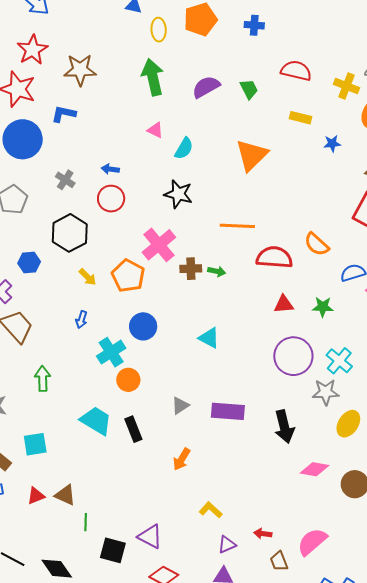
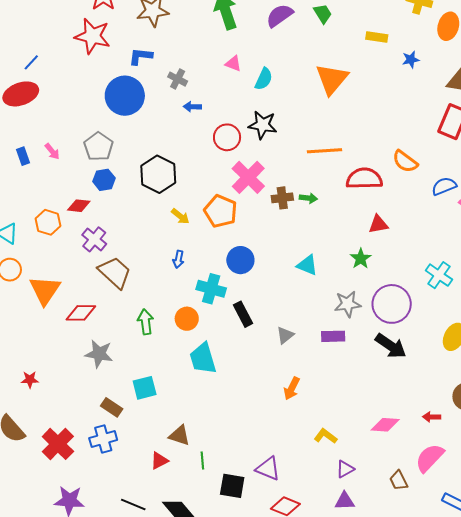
blue circle: (23, 139) -> (125, 96), moved
gray cross: (65, 180) -> (178, 79), moved
red circle: (111, 199) -> (227, 137), moved
blue hexagon: (29, 262) -> (104, 180), moved
green star: (323, 307) -> (361, 259), moved, turned -30
cyan cross: (111, 352) -> (211, 289), turned -36
purple circle: (293, 356) -> (392, 304), moved
orange circle: (128, 380) -> (187, 319), moved
gray star: (326, 392) -> (348, 304), moved
purple rectangle: (228, 411) -> (333, 336), size x0.7
cyan trapezoid: (96, 421) -> (203, 358), turned -132
black arrow: (284, 427) -> (391, 346), turned -36
black rectangle: (133, 429) -> (243, 314), moved
pink diamond: (314, 469) -> (385, 425), moved
red triangle: (36, 496) -> (159, 461), moved
red arrow: (263, 534) -> (432, 417), moved

